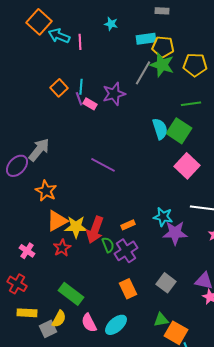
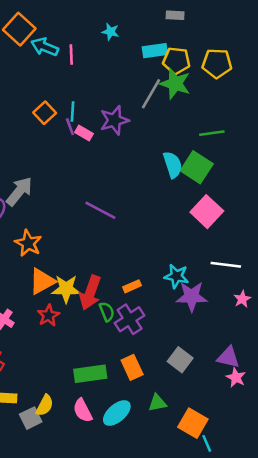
yellow pentagon: (195, 65) -> (217, 63), moved
green rectangle: (71, 294) -> (90, 374), moved, turned -45
green triangle: (161, 320) -> (157, 403), moved

